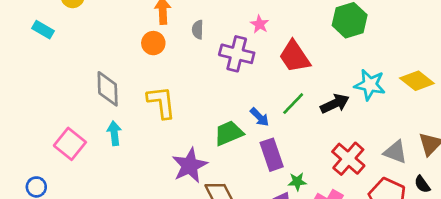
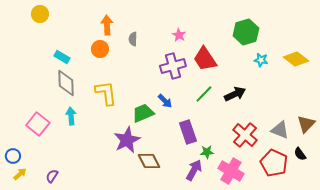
cyan rectangle: (43, 30) -> (62, 57), moved
purple cross: (237, 54) -> (173, 66), moved, turned -30
yellow diamond: (417, 81) -> (296, 59), moved
cyan star: (370, 85) -> (261, 60), moved, size x0.6
blue arrow: (260, 117) -> (165, 101), moved
green trapezoid: (229, 133) -> (143, 113), moved

